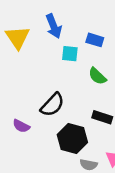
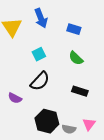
cyan square: (70, 54) -> (39, 54), moved, turned -32
black hexagon: (72, 138) -> (47, 121), moved

